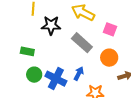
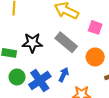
black star: (51, 25) -> (32, 43), moved
blue cross: (56, 79) -> (40, 80), turned 30

